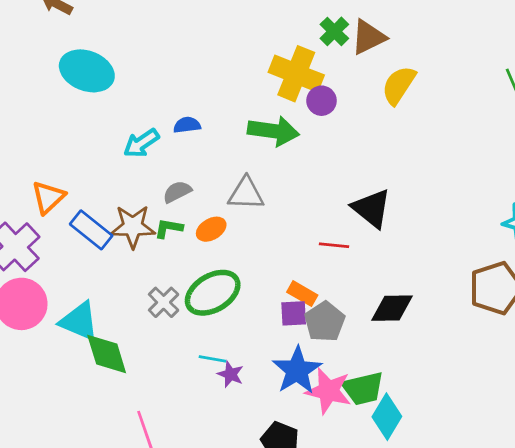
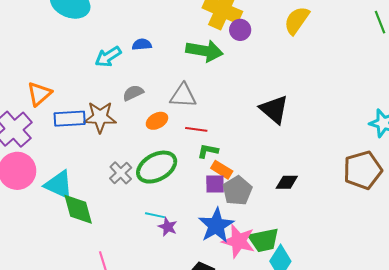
green L-shape: (168, 228) -> (208, 151), moved
blue rectangle: (91, 230) -> (70, 119), turned -44
red line: (334, 245) -> (196, 129), moved
black diamond: (392, 308) -> (287, 182), size x0.7

